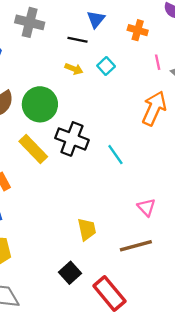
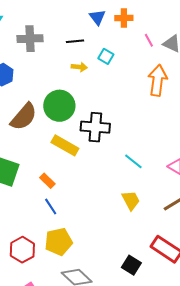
blue triangle: (96, 19) -> (97, 17), moved
cyan line: (115, 155) -> (133, 161), moved
black square: (70, 273) -> (131, 265), moved

